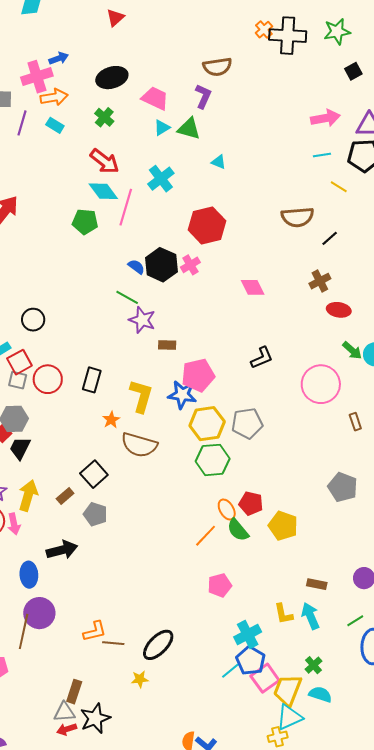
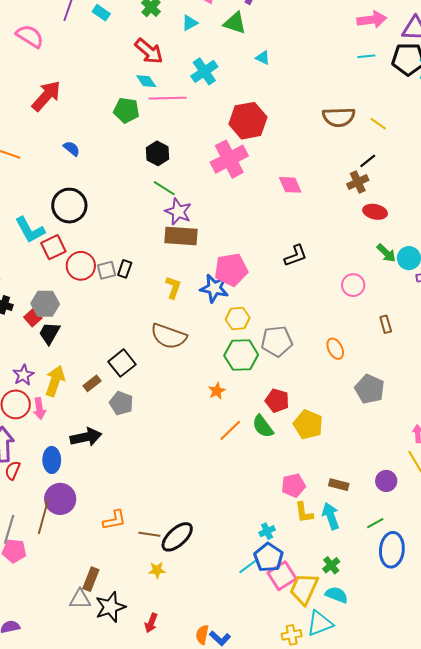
cyan triangle: (162, 128) -> (190, 23), moved
yellow line: (339, 187) -> (378, 124), moved
cyan diamond: (103, 191) -> (146, 81), size x0.7
pink line: (126, 207) -> (168, 98), turned 69
black line: (330, 238) -> (368, 161), moved
black hexagon: (161, 265) -> (158, 153), moved, size x0.7
pink cross: (190, 265) -> (229, 159), size x1.8
blue semicircle: (136, 267) -> (72, 148), moved
black circle: (33, 320) -> (69, 206), size x1.5
brown rectangle: (167, 345) -> (181, 236), moved, size x1.8
gray square: (18, 380) -> (106, 270), moved, turned -30
black rectangle: (92, 380) -> (125, 269), size x0.7
pink circle: (321, 384) -> (353, 285), size x0.6
yellow L-shape: (141, 396) -> (173, 287), size x0.7
orange star: (111, 420) -> (217, 391), moved
gray pentagon: (247, 423) -> (277, 341), moved
yellow hexagon: (207, 424) -> (238, 319), size x0.7
orange ellipse: (227, 510) -> (335, 349), moved
pink pentagon: (220, 585) -> (293, 485), moved
cyan cross: (248, 634) -> (267, 531), size x0.6
brown line: (113, 643) -> (149, 534), moved
cyan triangle: (289, 717) -> (320, 623), moved
red arrow: (67, 729) -> (151, 623), moved, turned -54

